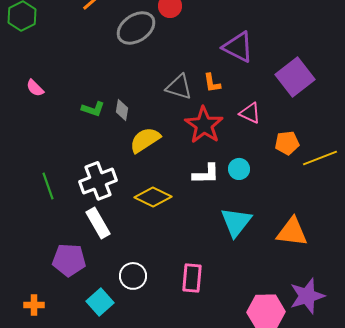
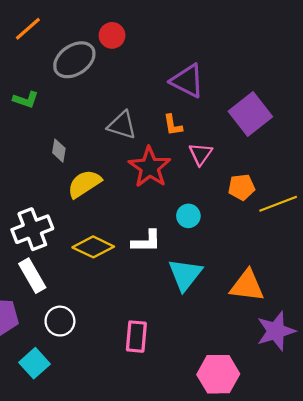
orange L-shape: (212, 83) -> (173, 125), moved
green L-shape: (93, 109) -> (26, 100), moved
pink triangle: (250, 113) -> (201, 154), turned 40
white L-shape: (206, 174) -> (146, 241), moved
white circle: (133, 276) -> (60, 321), moved
purple star: (307, 296) -> (276, 331), moved

